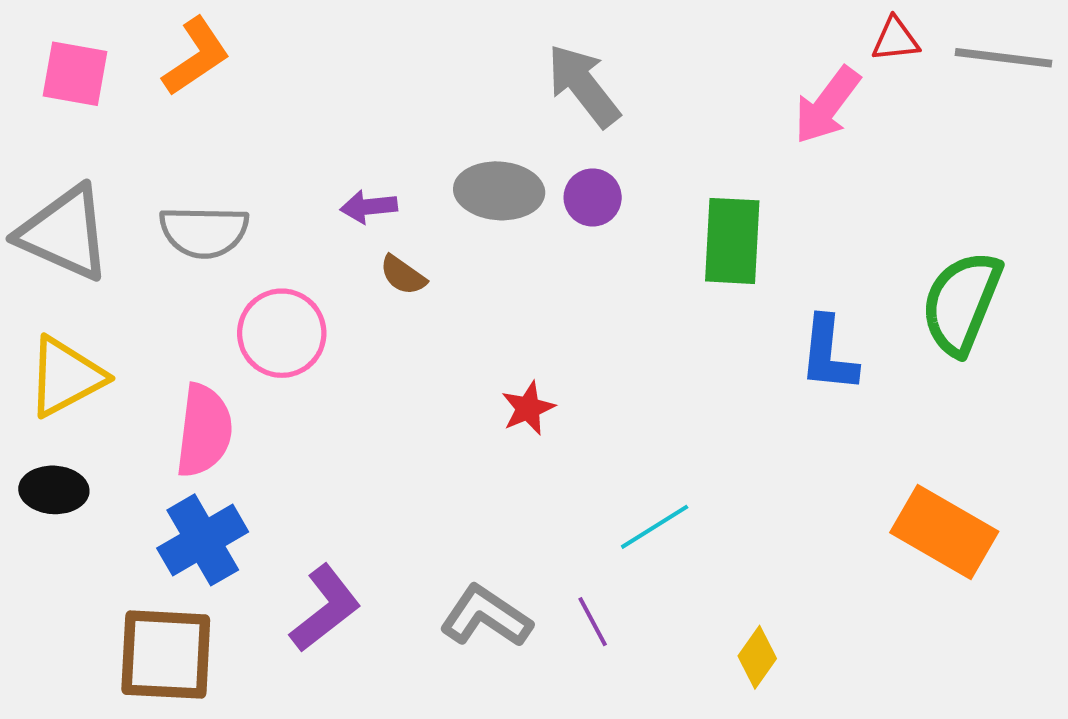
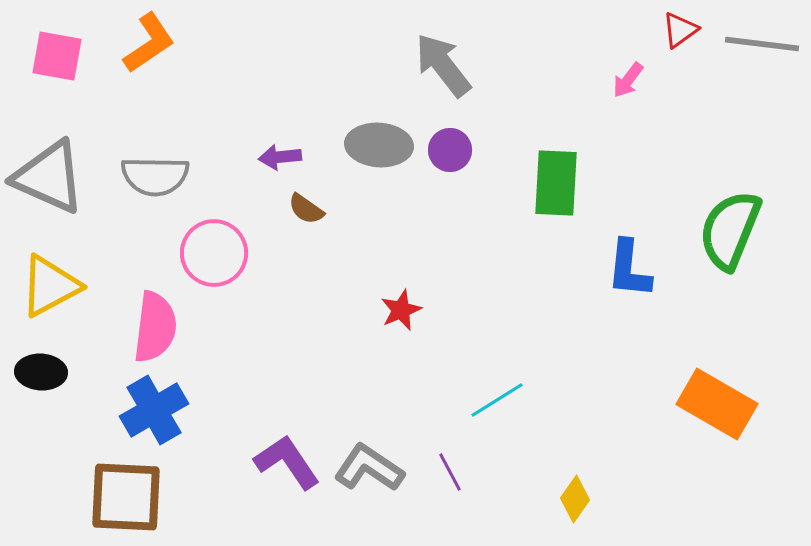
red triangle: (896, 39) -> (680, 30), turned -30
pink arrow: (827, 105) -> (628, 80), size x0.6
purple L-shape: (325, 608) -> (287, 462), moved, turned -86

